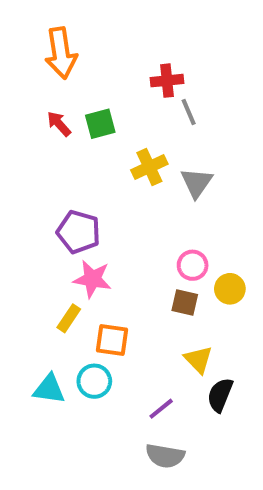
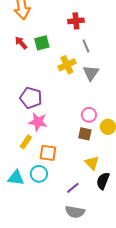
gray line: (189, 112) -> (86, 46), moved

